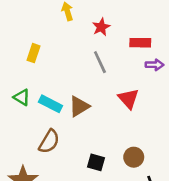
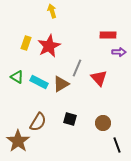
red star: (101, 27) -> (49, 46), moved, size x1.6
gray line: (100, 62) -> (77, 68), moved, turned 48
brown semicircle: (49, 142) -> (38, 122), moved
black square: (96, 162) -> (70, 119), moved

